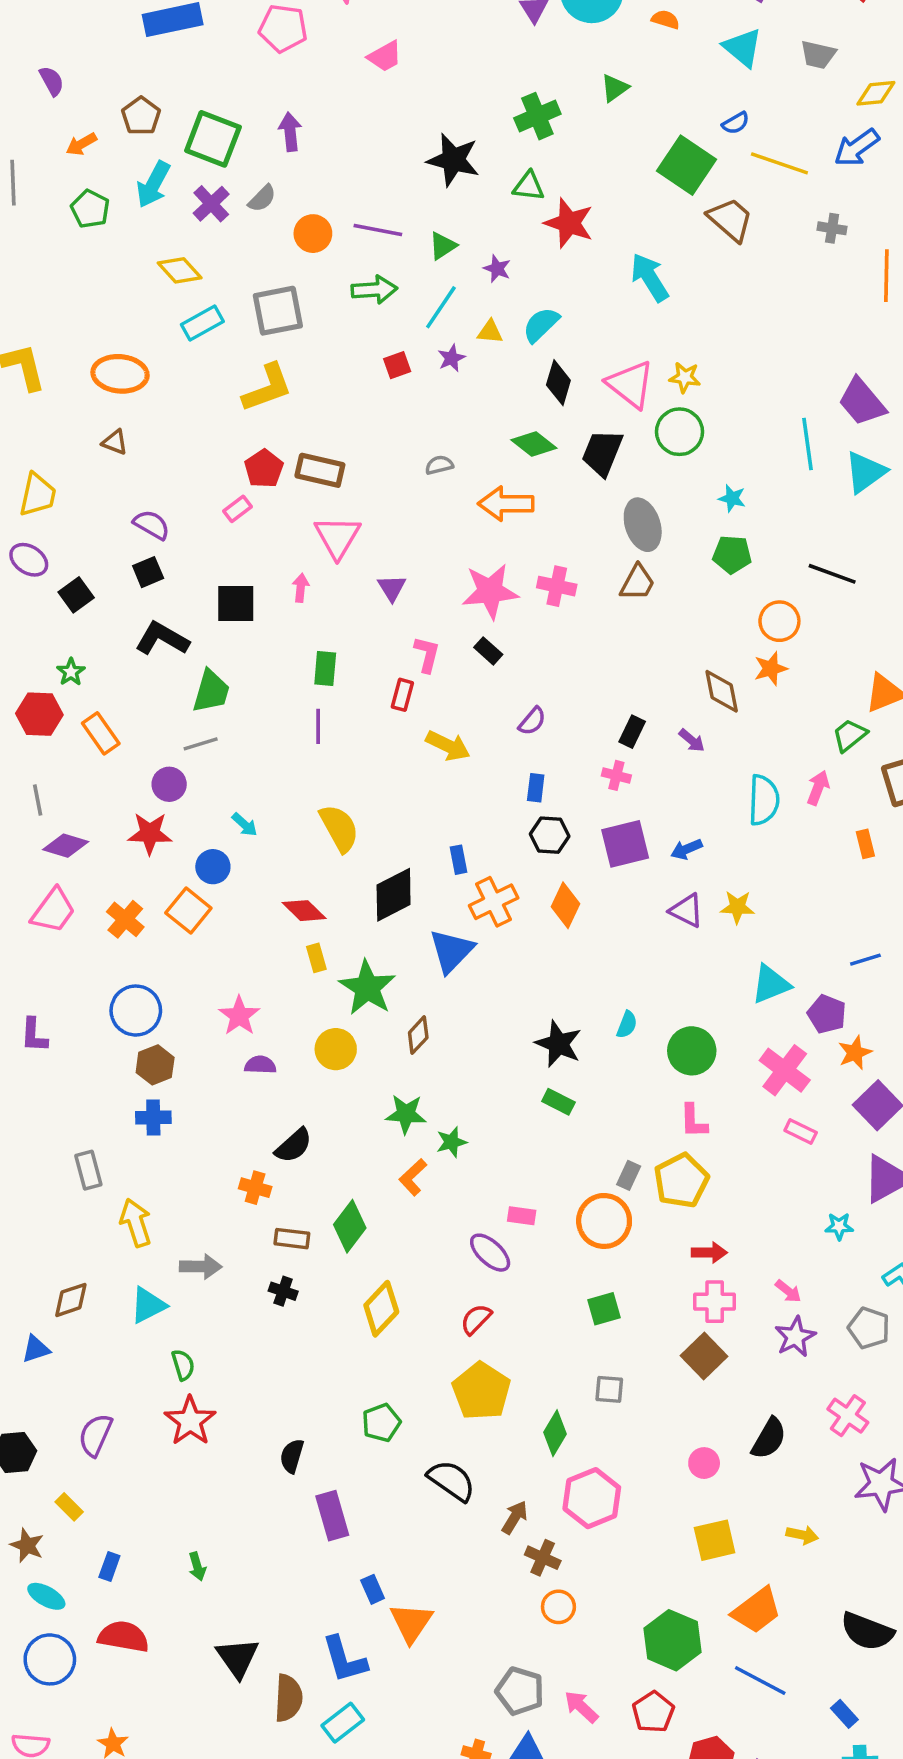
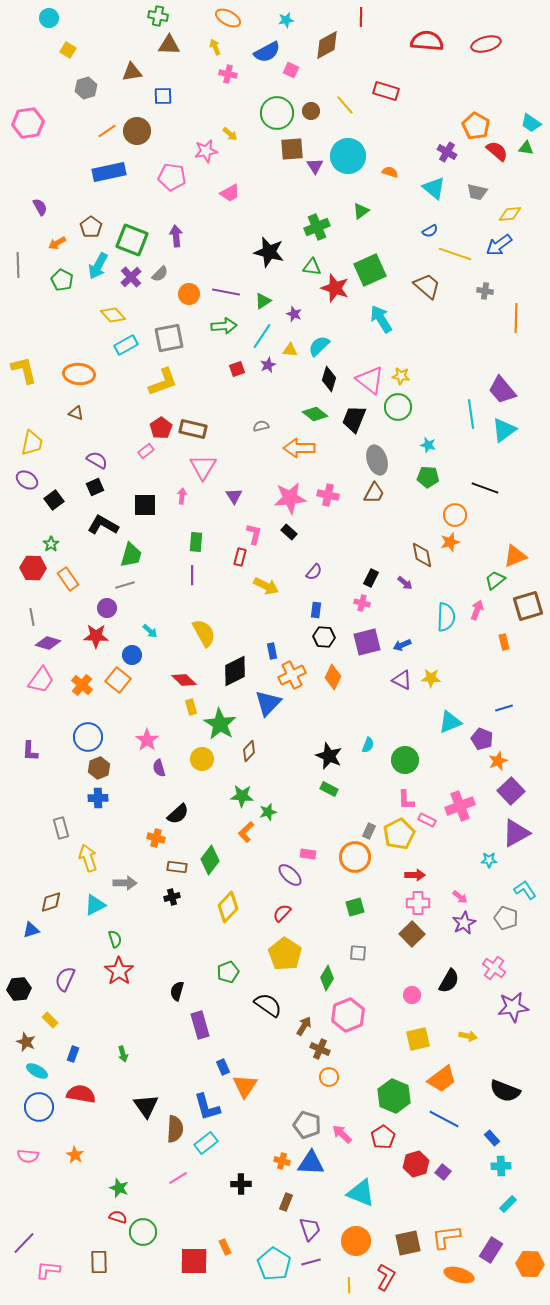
green square: (687, 165) -> (370, 270), moved, turned 32
purple semicircle: (260, 1065) -> (159, 768), turned -108
pink cross: (785, 1070) -> (460, 806), moved, turned 32
pink rectangle: (801, 1132) -> (427, 820), moved
black cross: (283, 1291) -> (172, 897), turned -35

